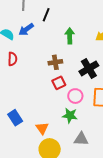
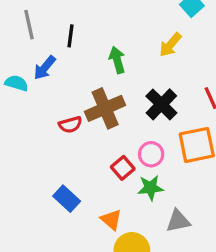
red semicircle: (12, 59) -> (70, 125), moved, turned 88
brown cross: (55, 62) -> (105, 108), size x1.6
red square: (59, 83) -> (123, 168), moved
blue rectangle: (15, 118) -> (67, 199), moved

